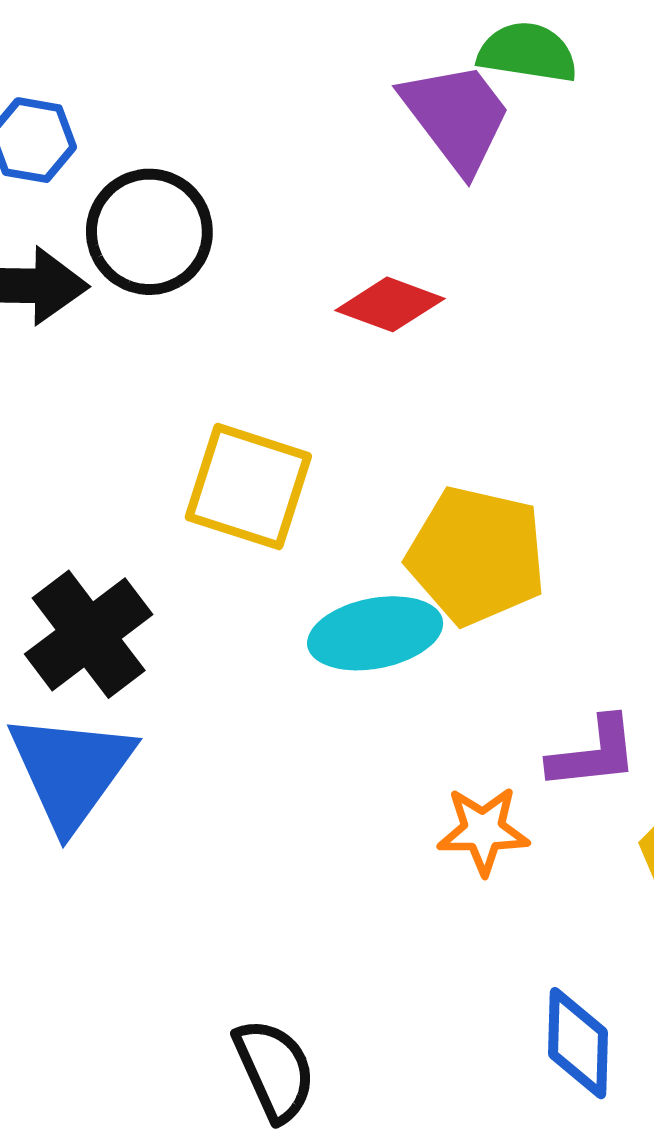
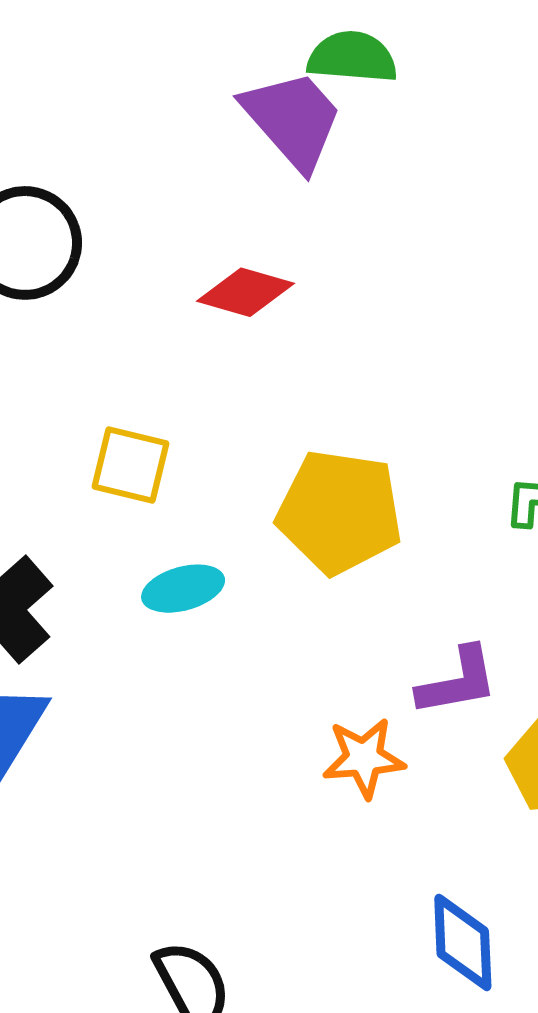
yellow square: (248, 487) -> (130, 465), size x0.7
cyan ellipse: (375, 633) -> (183, 589), moved, size x0.7

